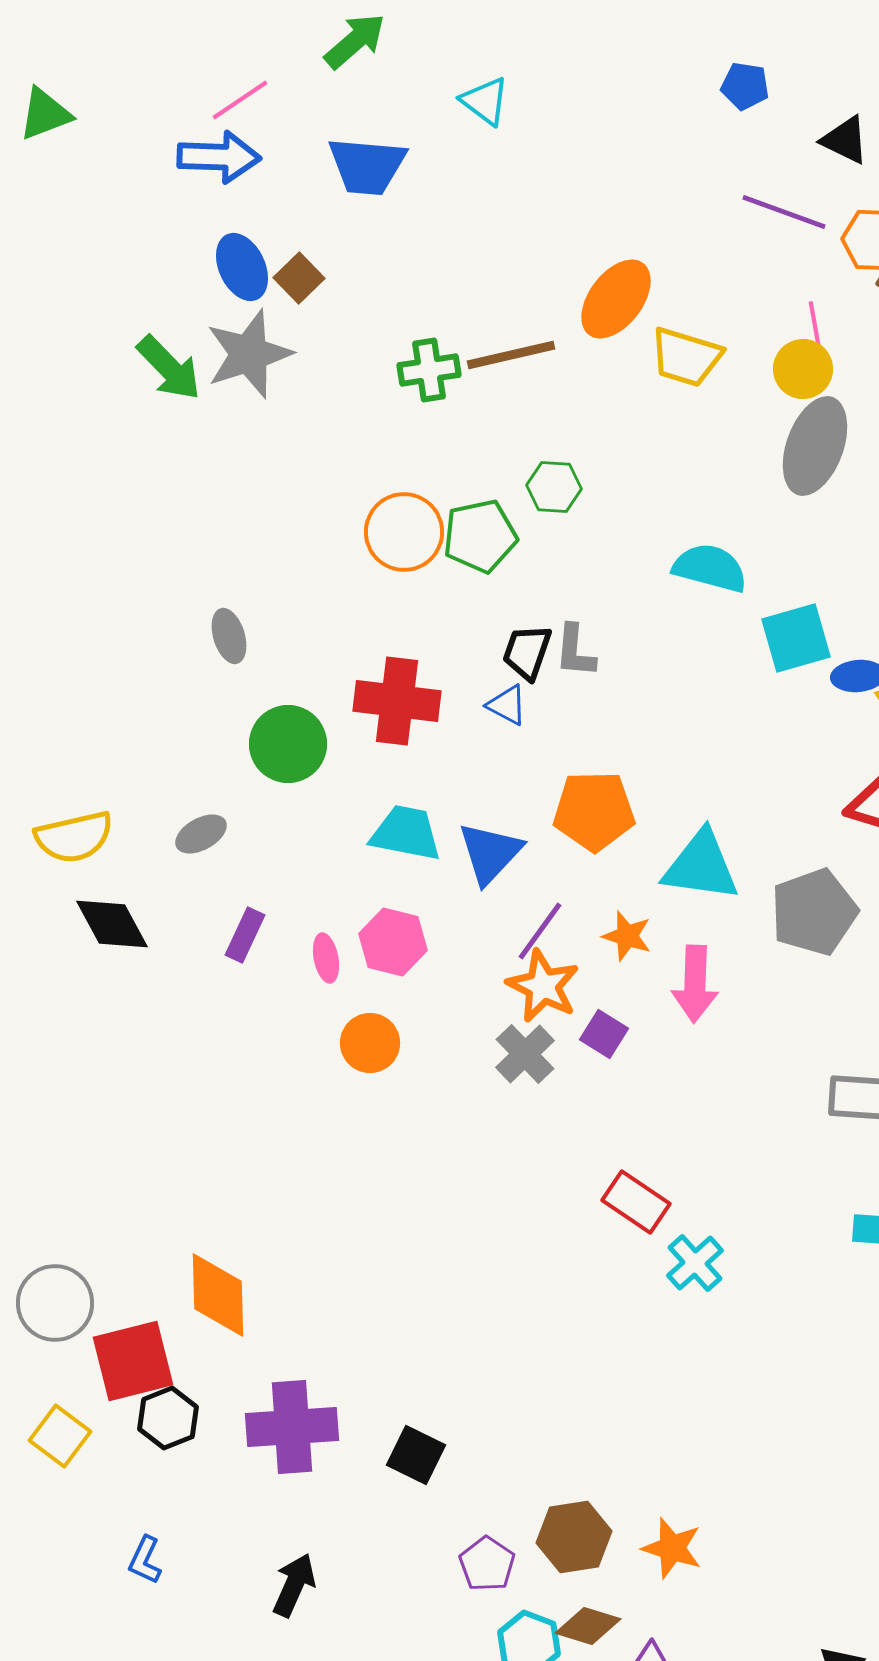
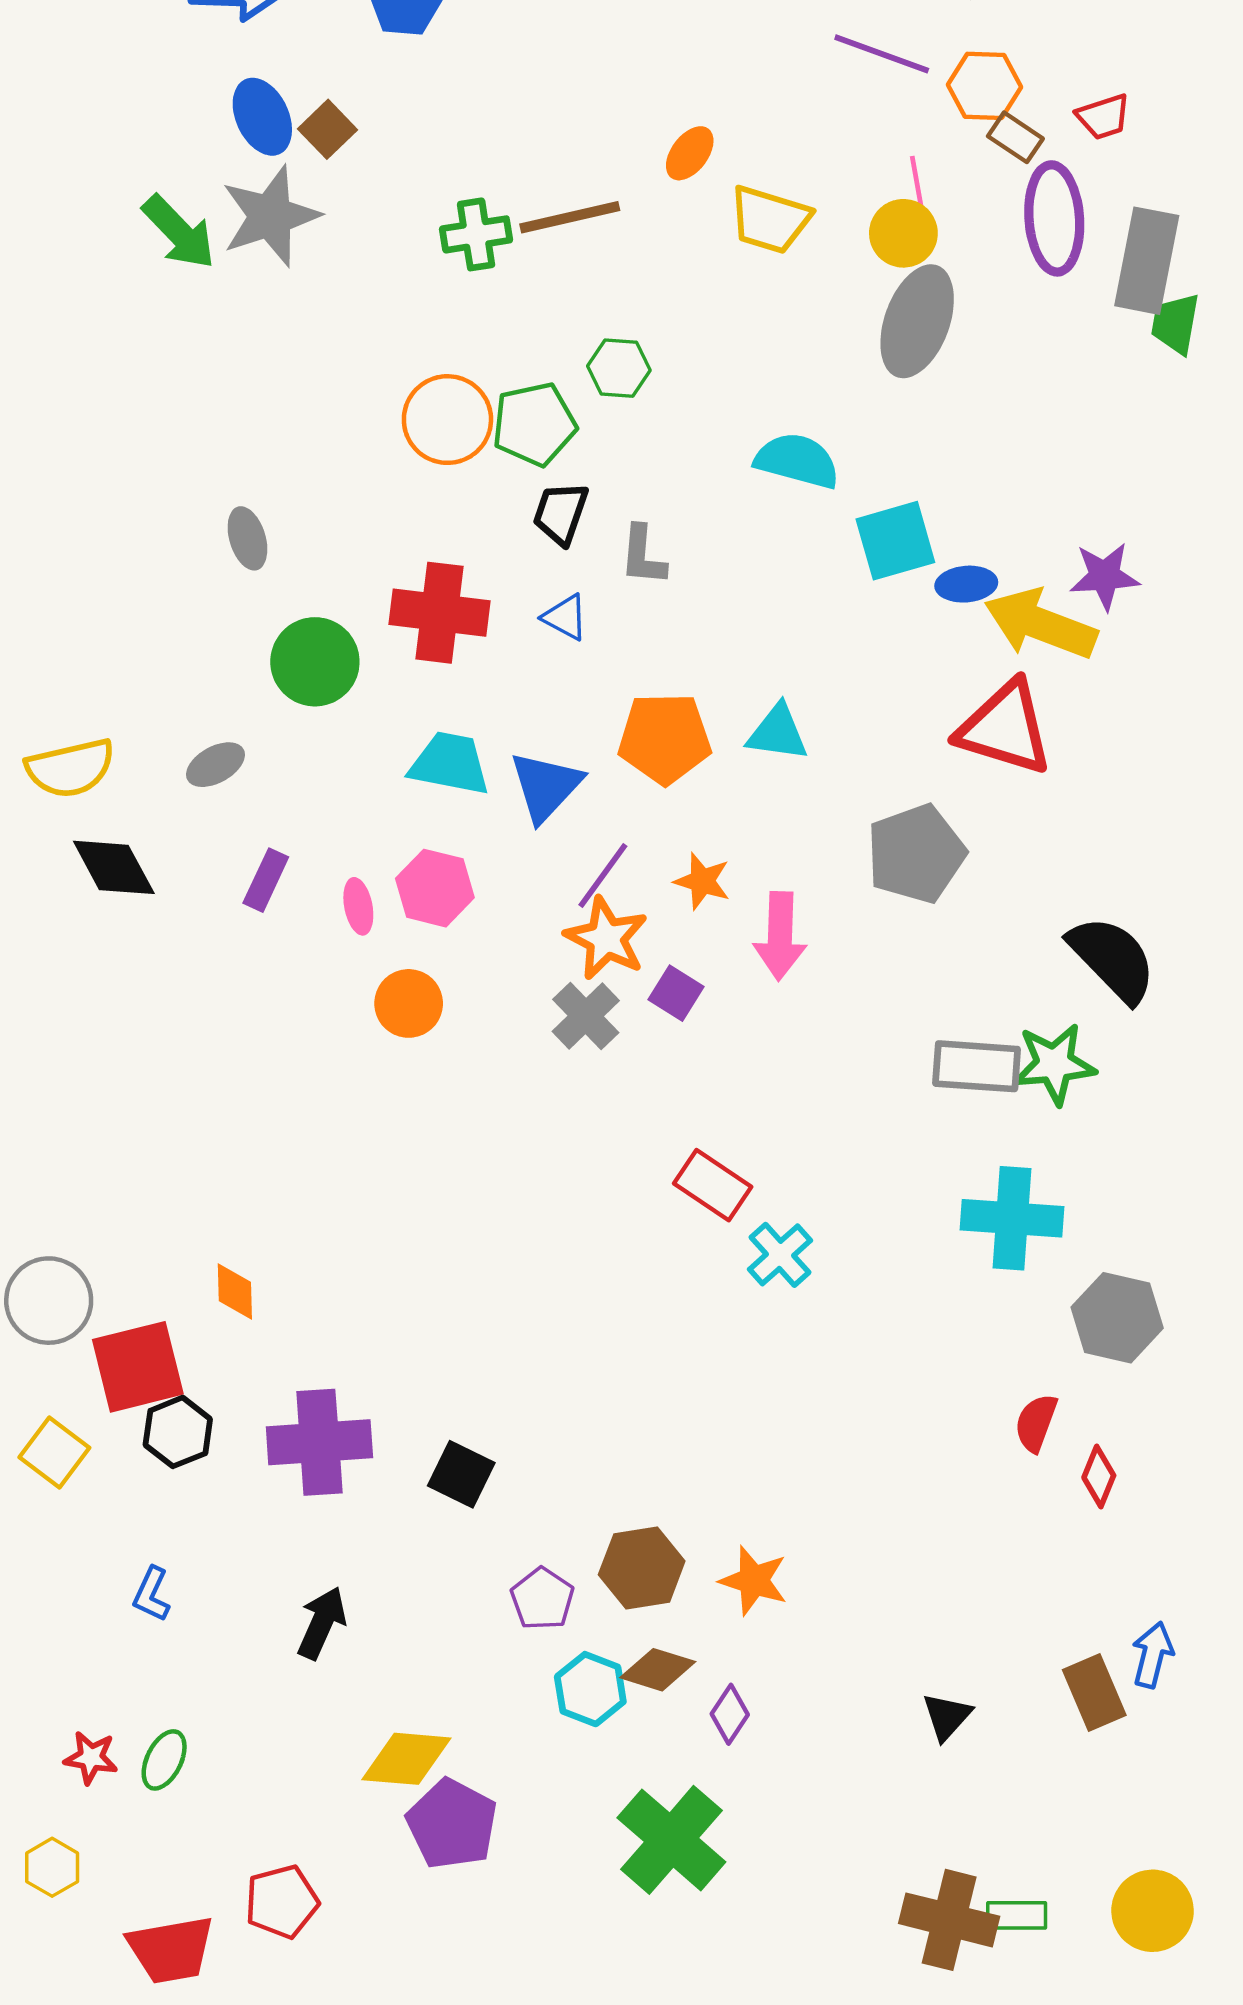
orange ellipse: (616, 299) -> (690, 153), size x0.6
black trapezoid: (527, 652) -> (561, 513), moved
cyan triangle: (701, 866) -> (778, 733), moved, size x0.7
orange diamond: (218, 1295) -> (235, 1291), size x0.6

